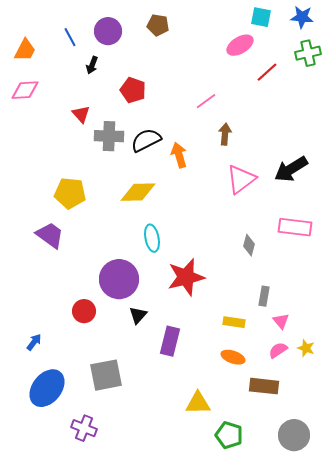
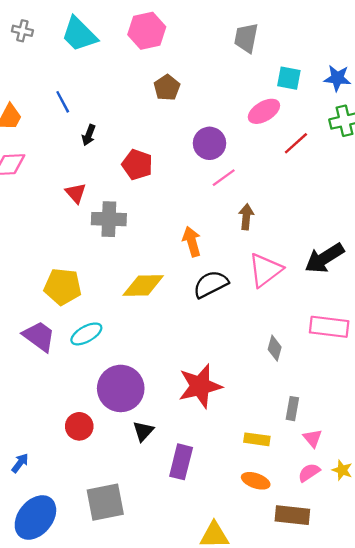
brown pentagon: (158, 25) -> (167, 88), turned 30
purple circle: (108, 31) -> (209, 143), moved
black semicircle: (146, 140) -> (211, 284), moved
cyan ellipse: (152, 238) -> (86, 334), moved, turned 72

